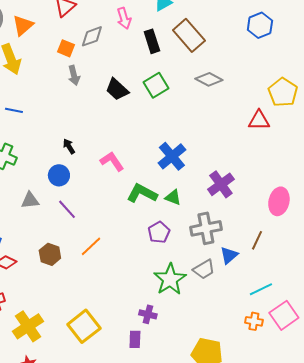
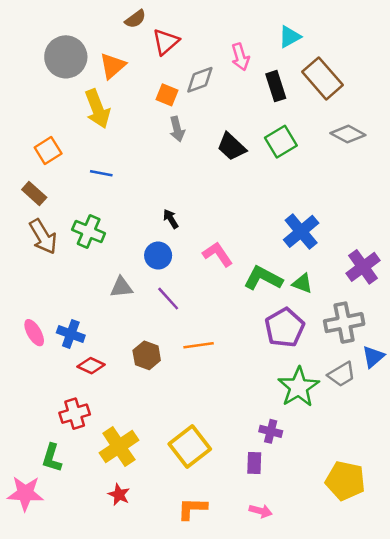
pink L-shape: (112, 161) -> (218, 254), moved
purple pentagon: (159, 232) -> (285, 328), size x1.4
orange line: (91, 246) -> (199, 345), turned 35

